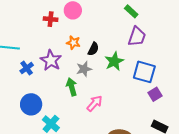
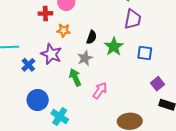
orange star: (73, 43) -> (64, 30), moved
blue square: (144, 72) -> (145, 53), size x0.7
purple square: (155, 94) -> (158, 84), moved

